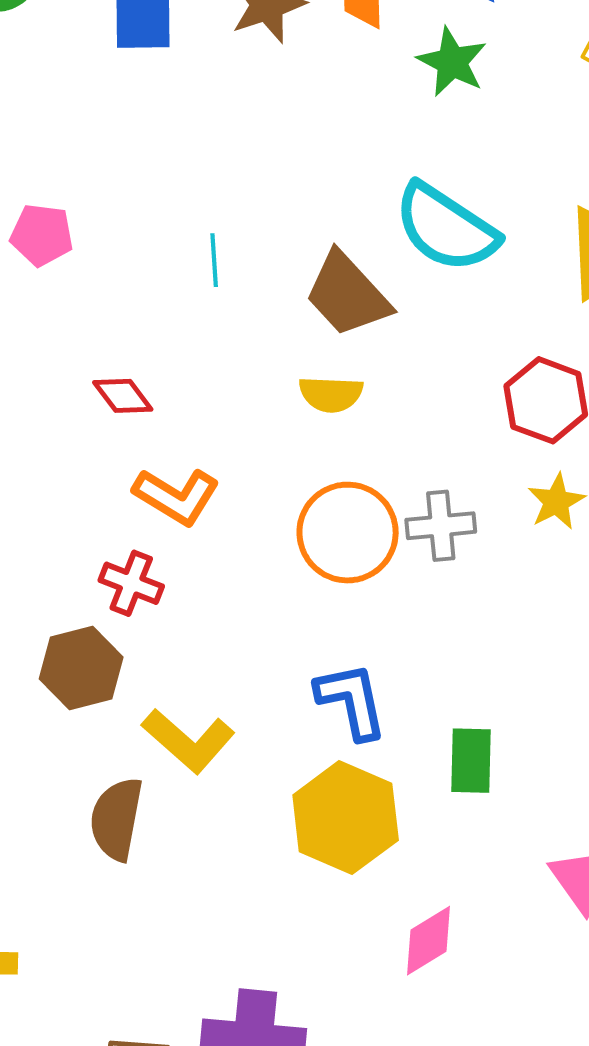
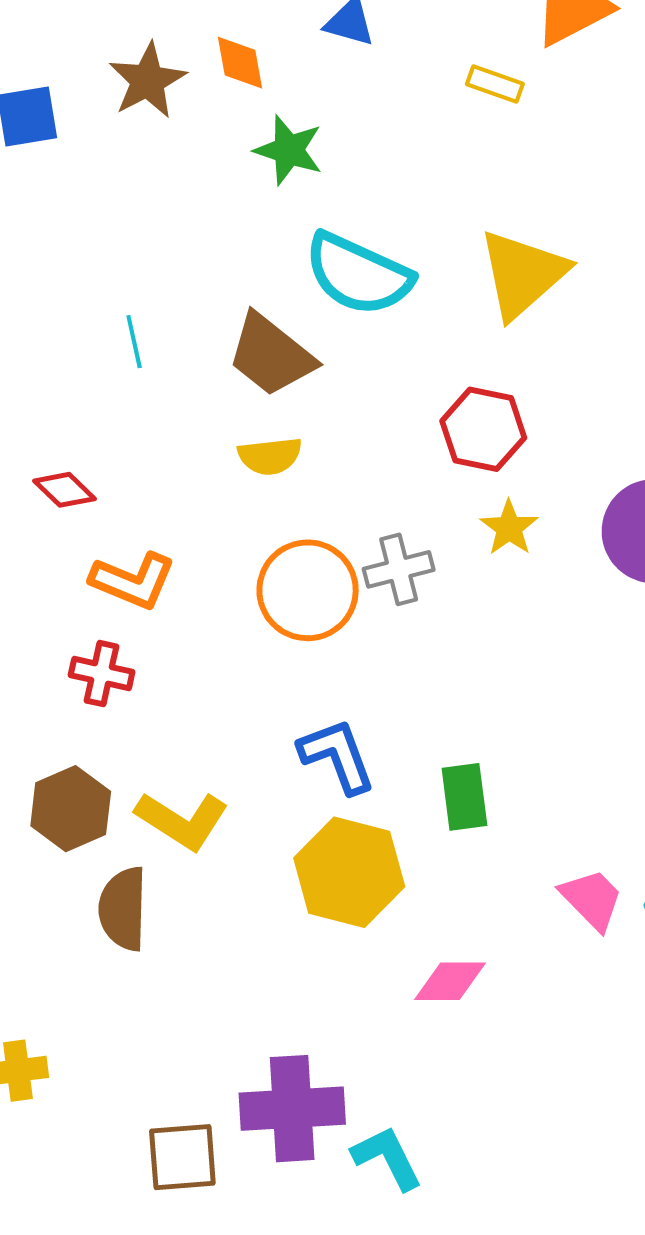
green star: (452, 62) -> (289, 150), moved
brown hexagon: (81, 668) -> (71, 809), moved
pink diamond: (429, 941) -> (450, 981), turned 40

